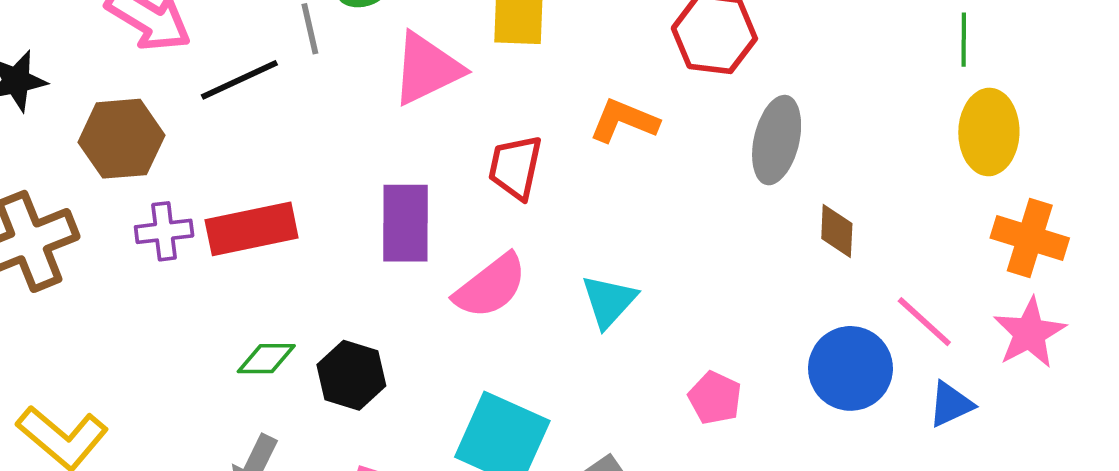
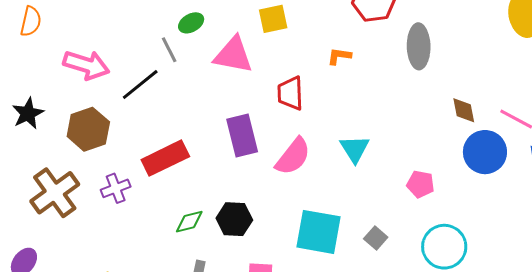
pink triangle: (427, 69) -> (233, 55), turned 51
orange L-shape: (624, 121) -> (339, 56), size x0.7
purple cross: (164, 231) -> (116, 188), moved
brown diamond: (837, 231) -> (464, 110), moved

